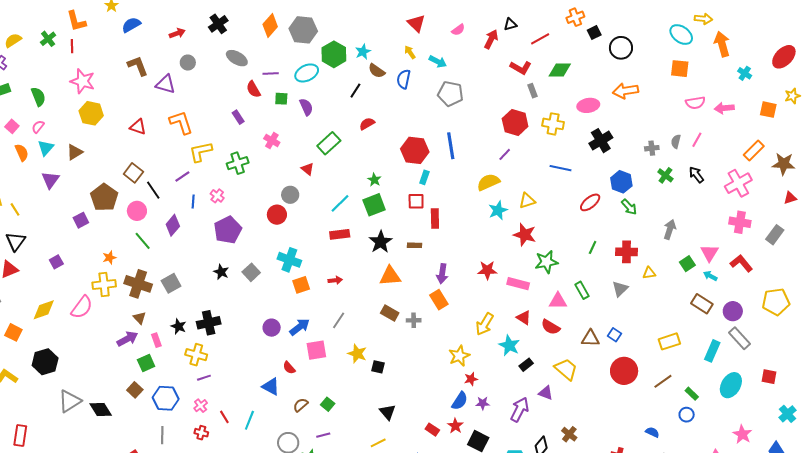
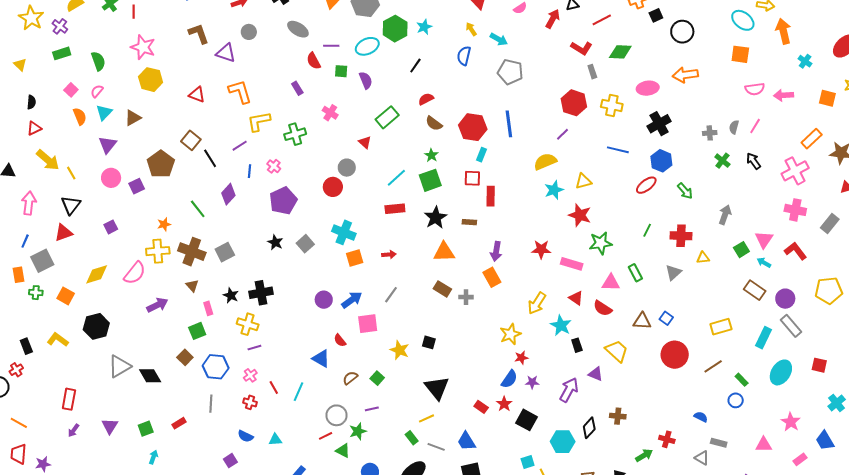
brown semicircle: (377, 71) -> (434, 123), moved
blue hexagon: (621, 182) -> (661, 161), moved
pink circle: (137, 211) -> (111, 178), moved
purple arrow: (127, 339) -> (157, 305), moved
yellow star: (357, 354) -> (400, 350), moved
black rectangle: (526, 365) -> (577, 345), turned -72
black triangle: (388, 412) -> (437, 388), size x1.5
brown cross: (569, 434) -> (618, 416), turned -35

